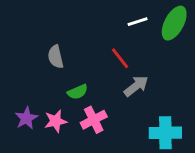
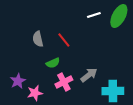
red line: (120, 58) -> (64, 40), moved
gray arrow: (136, 86) -> (89, 75), moved
pink star: (56, 121) -> (35, 93), moved

